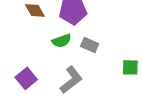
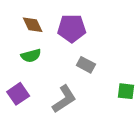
green semicircle: (62, 41) -> (31, 56), moved

